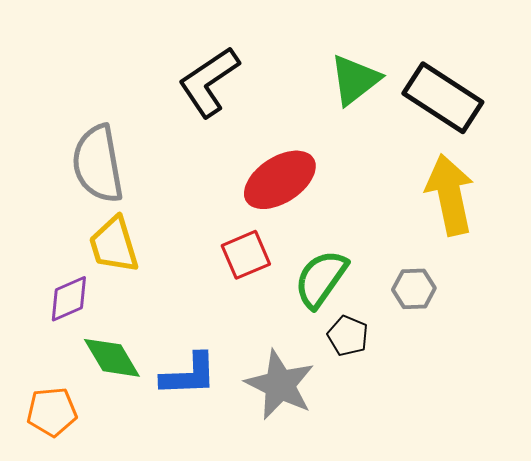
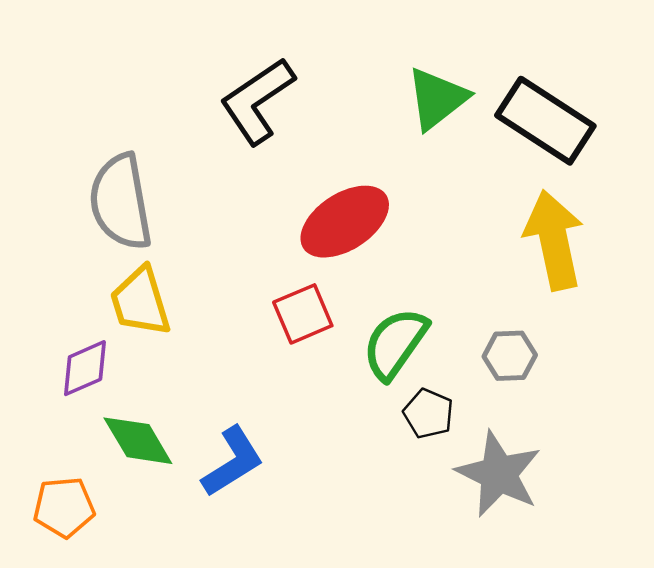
blue L-shape: (189, 375) -> (233, 462), turned -30
gray star: (280, 385) -> (499, 474), moved

